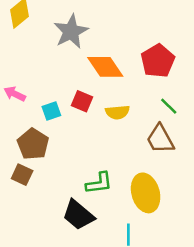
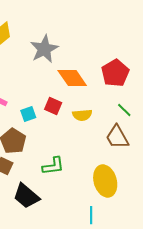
green L-shape: (99, 183) -> (53, 166), moved
black trapezoid: (78, 215) -> (26, 196), moved

